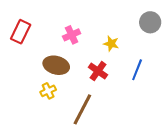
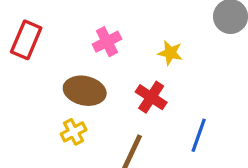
blue line: (137, 70) -> (199, 135), moved

